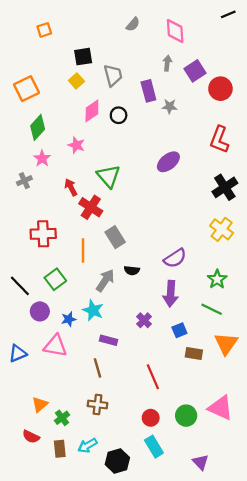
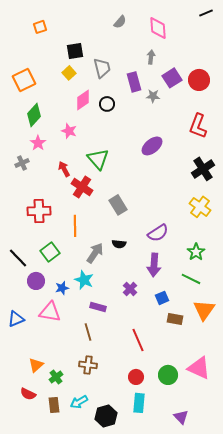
purple square: (195, 71) -> (172, 78), moved
gray rectangle: (115, 237) -> (118, 205), moved
cyan rectangle: (154, 447) -> (139, 403), turned 36

